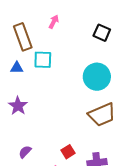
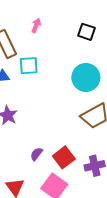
purple semicircle: (25, 152) -> (36, 154), moved
red square: (68, 152) -> (64, 157), size x1.5

